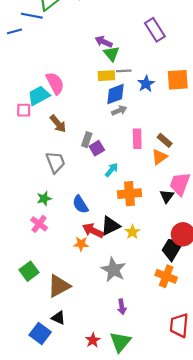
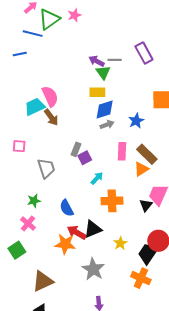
blue line: (15, 31) -> (20, 54), moved
gray line: (124, 71) -> (115, 60), moved
blue star: (146, 84) -> (136, 121), moved
pink square: (24, 110) -> (19, 146), moved
brown arrow: (58, 124) -> (51, 117), moved
brown rectangle: (165, 140) -> (147, 154), size x1.5
yellow star: (132, 232) -> (120, 243), moved
orange star: (81, 244) -> (65, 244), size x1.5
green square: (29, 271) -> (17, 250), moved

